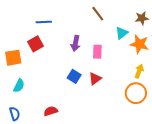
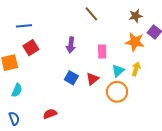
blue line: (44, 22) -> (24, 26), moved
cyan triangle: (122, 33) -> (118, 71), moved
pink rectangle: (97, 52) -> (102, 51), moved
orange circle: (136, 93) -> (117, 92), moved

